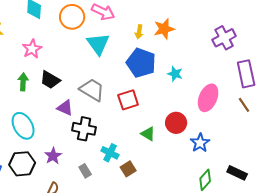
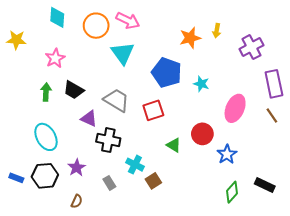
yellow arrow: (139, 32) -> (217, 31), moved

